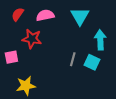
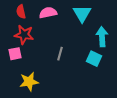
red semicircle: (18, 14) -> (21, 12), turned -48
red star: (32, 39) -> (24, 35), moved
gray line: (73, 59) -> (60, 54), moved

